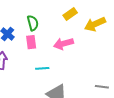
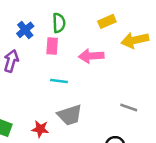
gray line: (102, 87) -> (129, 108), moved

